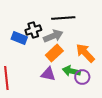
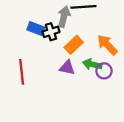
black cross: (33, 30) -> (51, 32), moved
gray arrow: (53, 36) -> (64, 17), moved, turned -54

